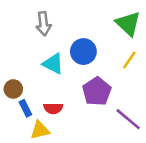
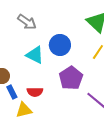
gray arrow: (44, 24) -> (27, 22), turned -48

